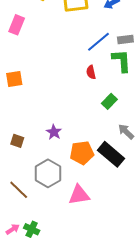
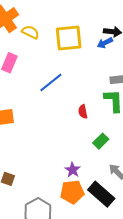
blue line: (99, 42) -> (51, 83), moved
purple star: (54, 132) -> (73, 170), moved

